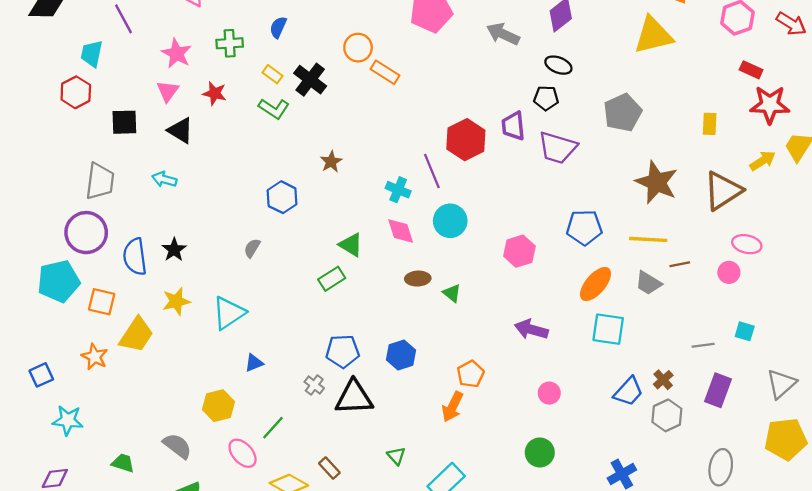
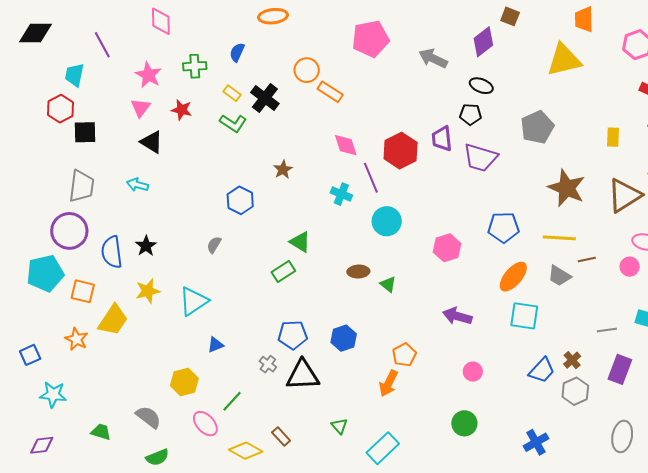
black square: (124, 122) -> (85, 132), moved
pink diamond: (401, 231) -> (346, 145), moved

